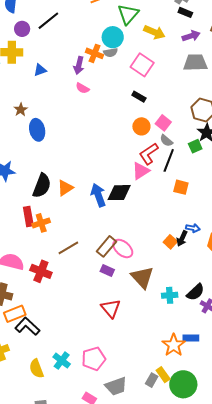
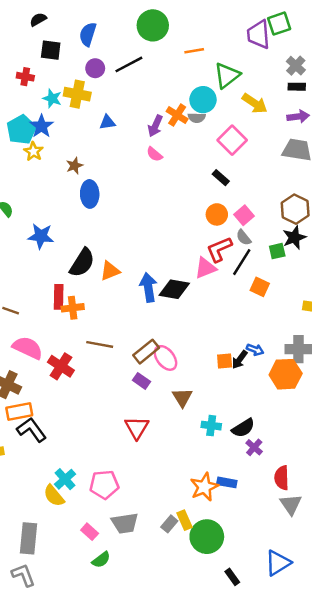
black rectangle: (185, 12) -> (297, 87), turned -32
orange square: (181, 187) -> (260, 287), moved
orange square: (170, 242) -> (225, 361), turned 32
brown line: (68, 248) -> (100, 344), turned 30
brown triangle: (142, 277) -> (182, 397), size x0.7
yellow semicircle: (36, 369) -> (54, 496), moved, turned -30

